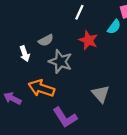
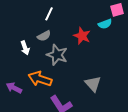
white line: (79, 12) -> (49, 14), moved
cyan semicircle: (114, 27) -> (105, 24), turned 32

